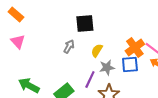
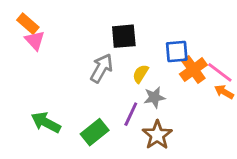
pink triangle: (18, 42) -> (35, 40), moved
gray arrow: (69, 46) -> (102, 68), size x1.5
blue square: (130, 64) -> (177, 51), moved

